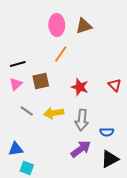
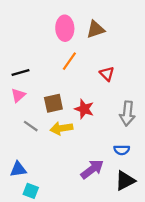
brown square: (41, 81) -> (53, 103), moved
red triangle: (115, 85) -> (107, 74), moved
red star: (80, 87) -> (84, 109), moved
gray arrow: (82, 120) -> (127, 114), moved

